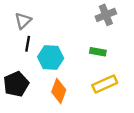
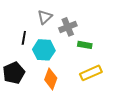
gray cross: (106, 15) -> (68, 27), moved
gray triangle: (23, 21) -> (45, 17), moved

